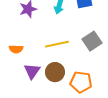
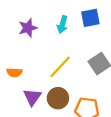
yellow line: (57, 44) -> (60, 67), turned -35

